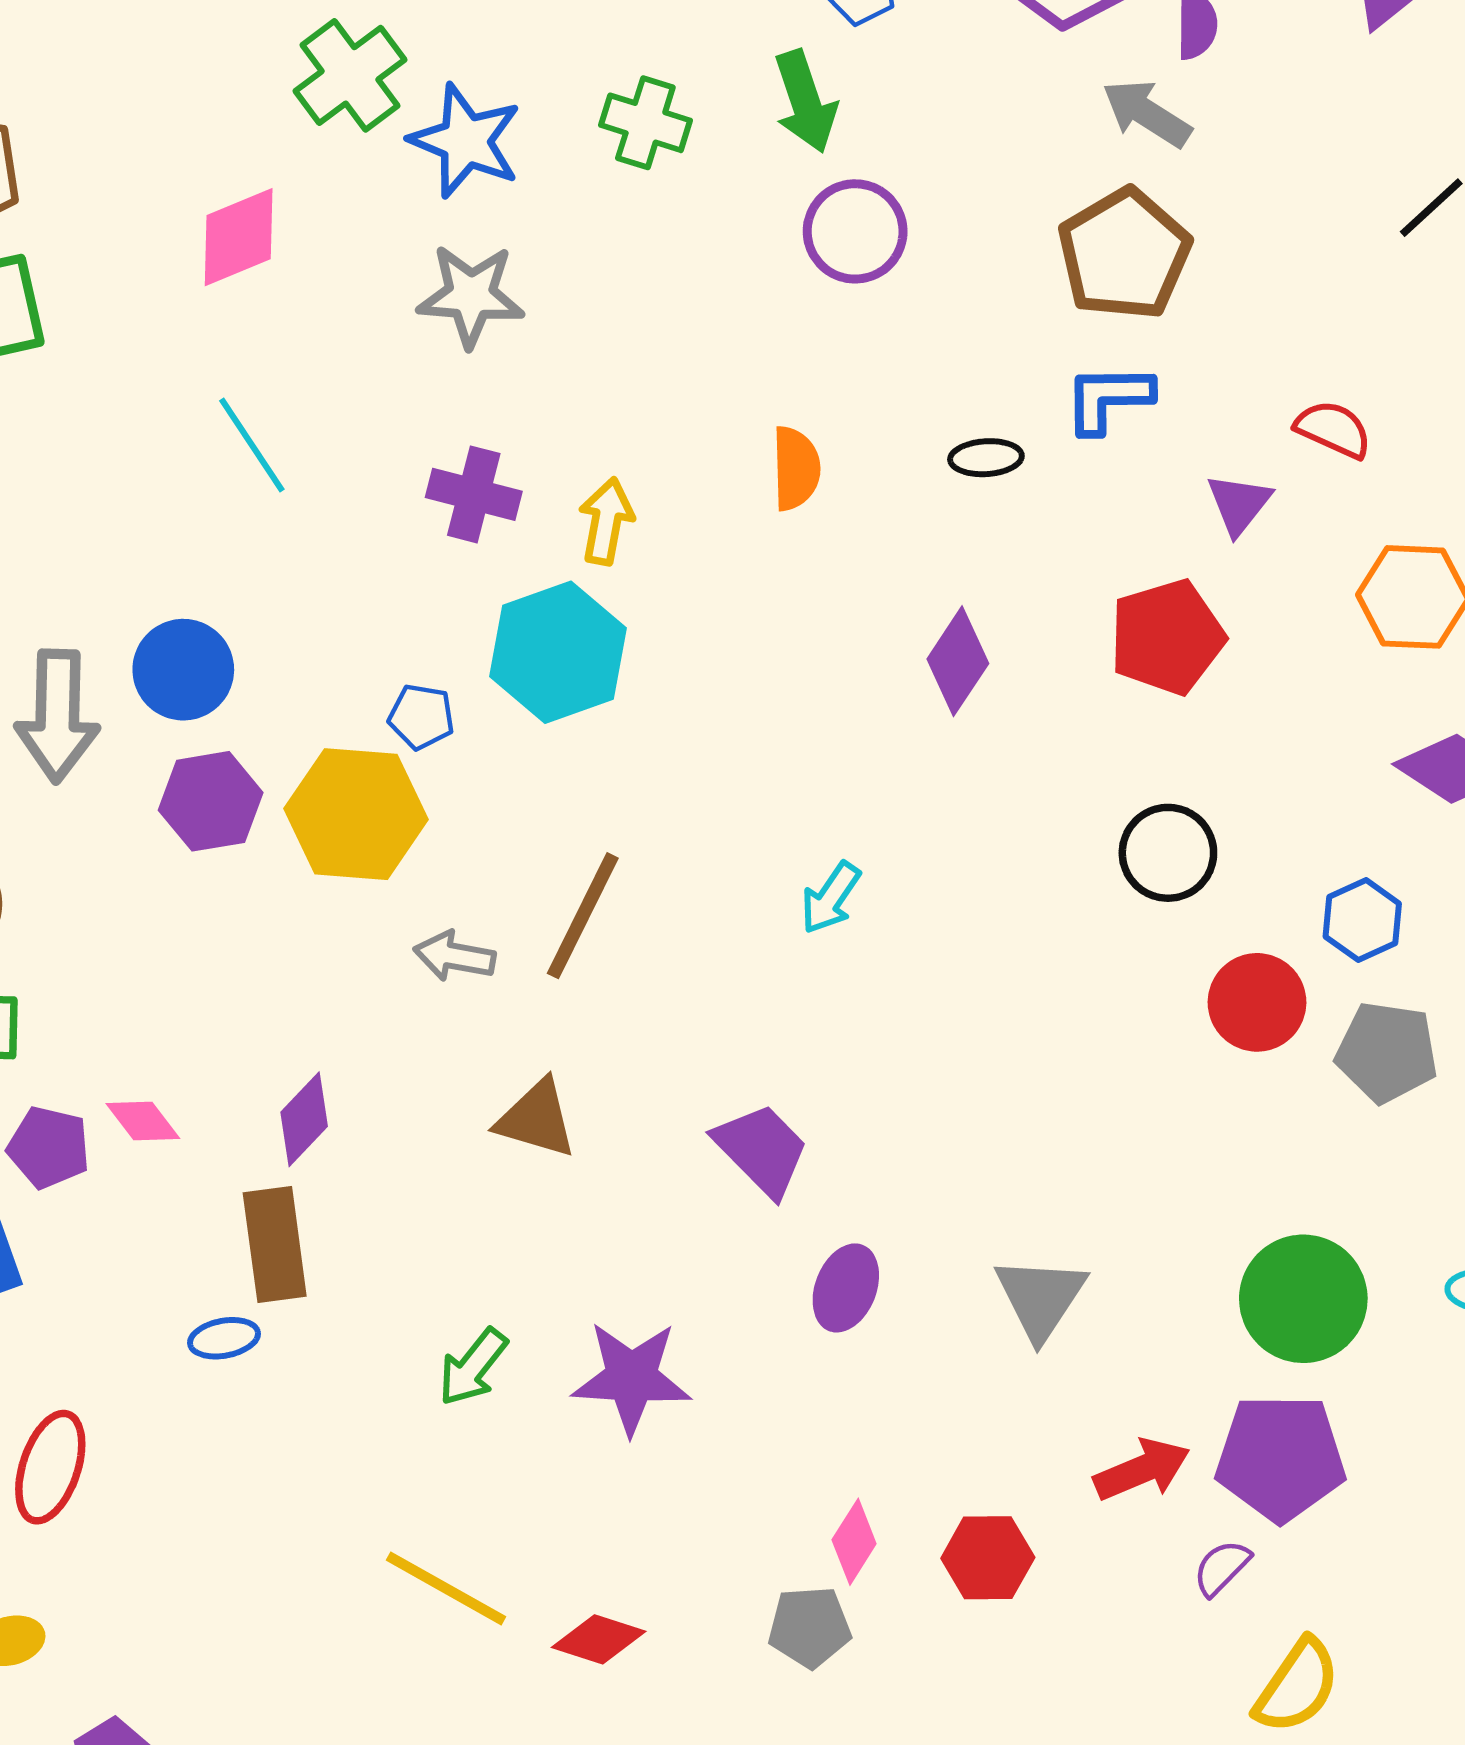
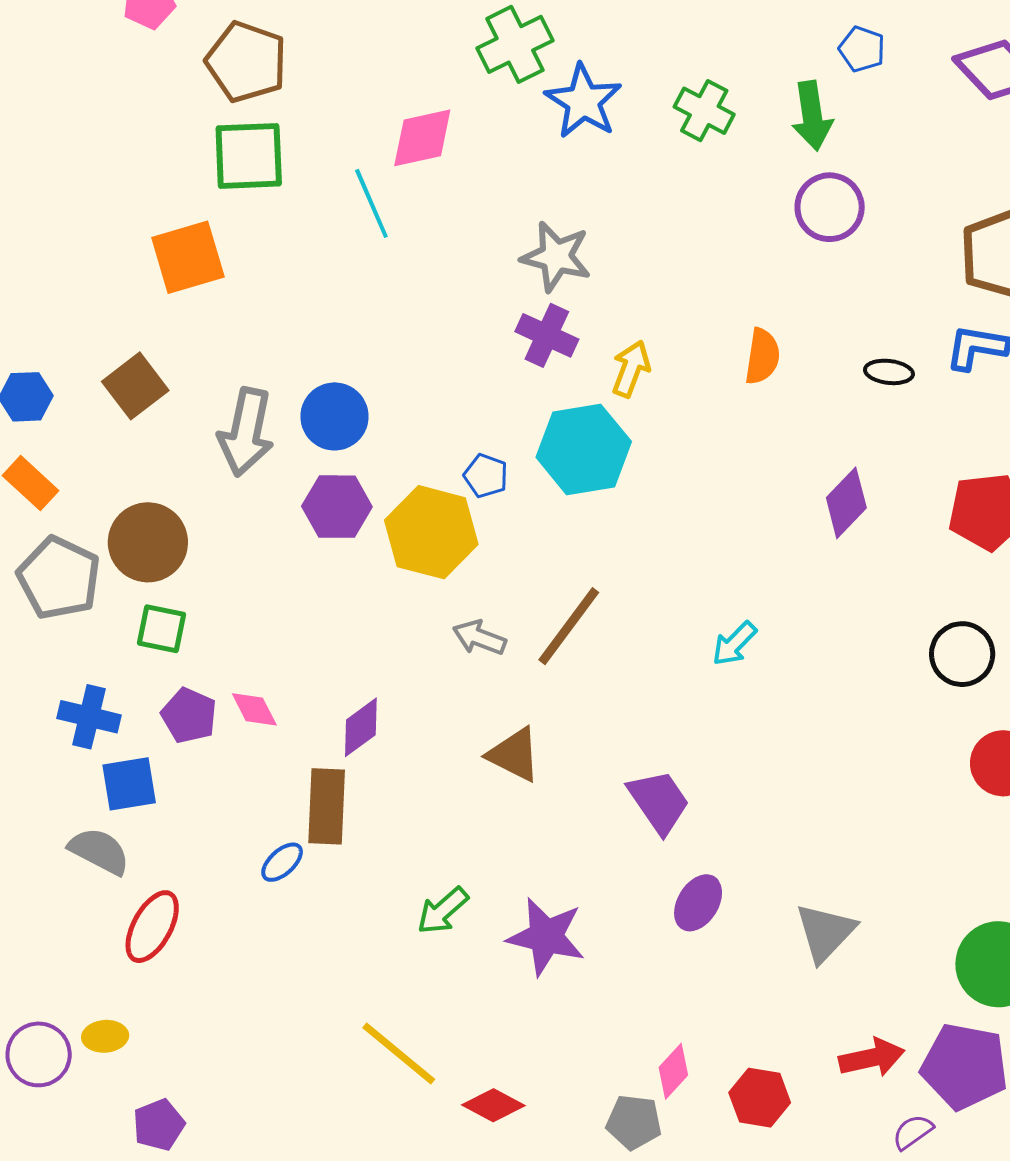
gray star: (471, 296) -> (556, 257), moved
cyan line: (252, 445) -> (371, 203), moved
blue ellipse: (224, 1338) -> (282, 862), turned -42

